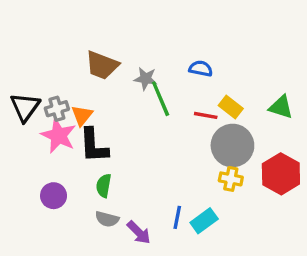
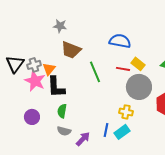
brown trapezoid: (102, 65) -> (71, 50), moved
blue semicircle: (201, 69) -> (120, 41), size x1.5
gray star: (146, 79) -> (60, 26), moved
green line: (161, 99) -> (95, 72), moved
yellow cross: (231, 179) -> (126, 112), moved
purple arrow: (139, 232) -> (83, 139), turned -91

